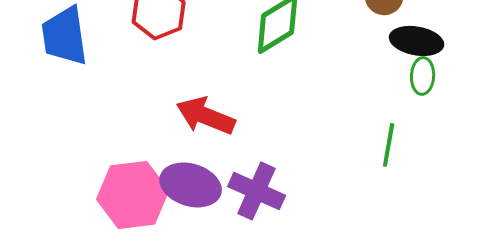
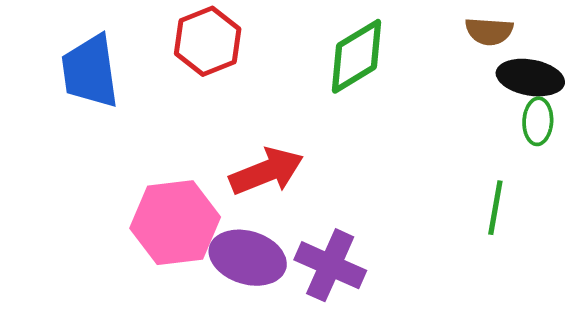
red arrow: (206, 116) -> (266, 171), turned 136
pink hexagon: (133, 195) -> (175, 223), moved

